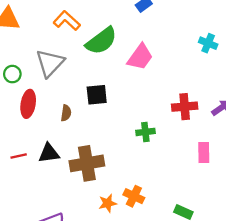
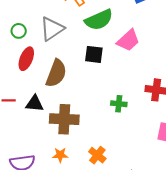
black square: (97, 95) -> (94, 54), moved
brown semicircle: (66, 113) -> (56, 73), size x2.0
orange star: (108, 203) -> (60, 155), moved

